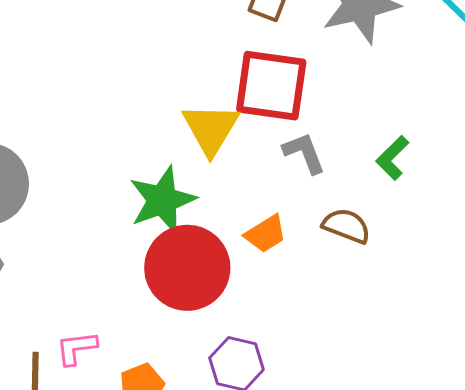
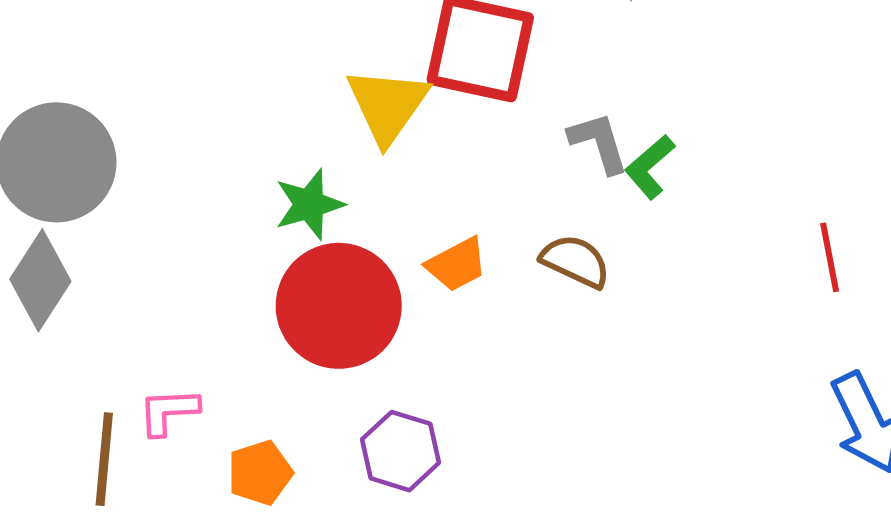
gray L-shape: (304, 153) -> (599, 143), moved
green star: (162, 200) -> (309, 204), size x0.7

